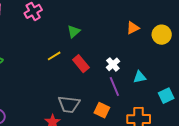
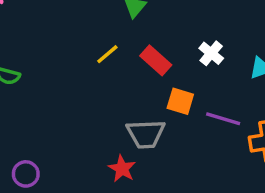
purple line: (114, 86) -> (223, 119), moved, turned -42
orange square: (102, 110) -> (180, 101), moved

